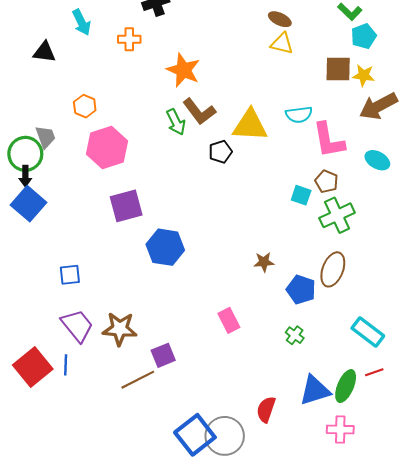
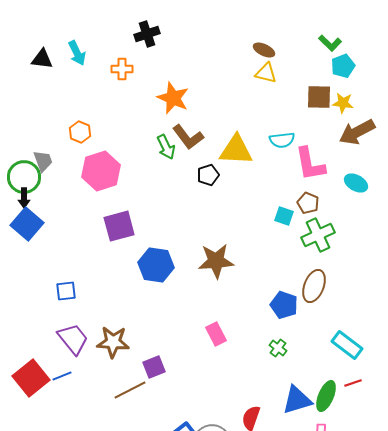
black triangle: (44, 52) -> (42, 59), moved
brown star: (264, 262) -> (216, 261), moved, size x1.8
blue line: (66, 365) -> (62, 376), turned 66

